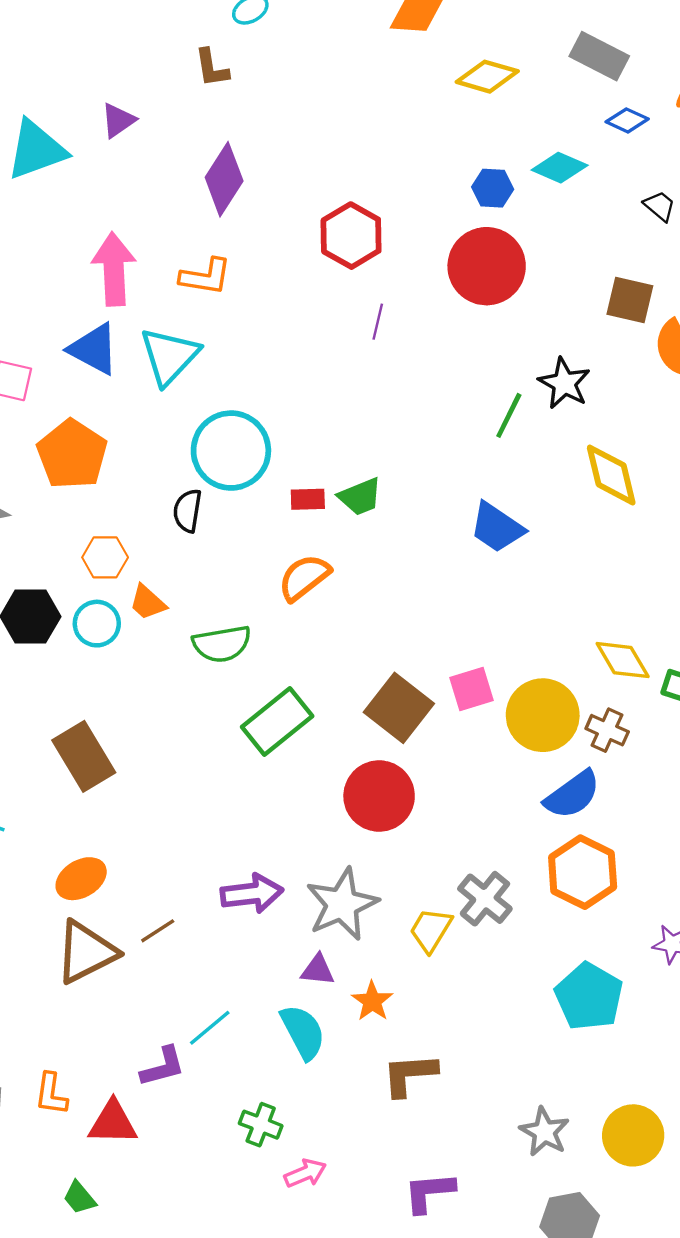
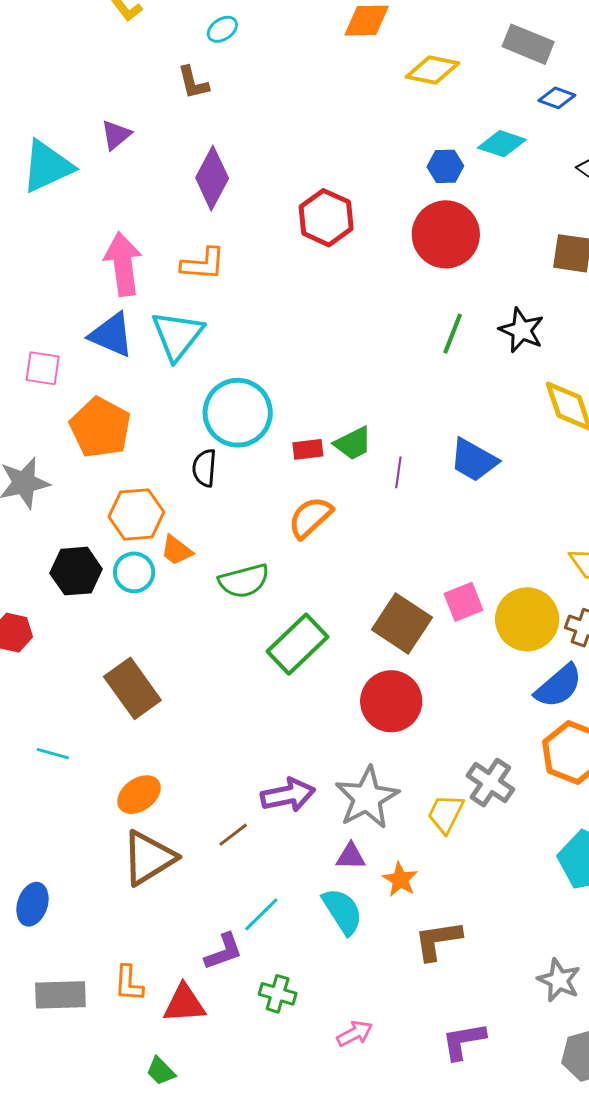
purple line: (378, 322) -> (398, 472), moved
green line: (509, 415) -> (453, 334), moved
orange hexagon: (105, 557) -> (136, 514), size x1.4
brown line: (158, 931) -> (233, 835), moved
green cross: (261, 1125) -> (278, 994), moved

